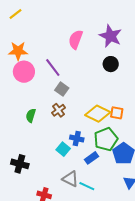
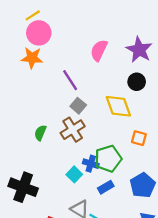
pink circle: (24, 72) -> (39, 33), moved
brown cross: (59, 110) -> (73, 130), size x1.5
yellow diamond: (98, 114) -> (118, 106), moved, turned 40
green pentagon: (106, 139) -> (108, 159), moved
black cross: (20, 164) -> (23, 187), size x1.4

